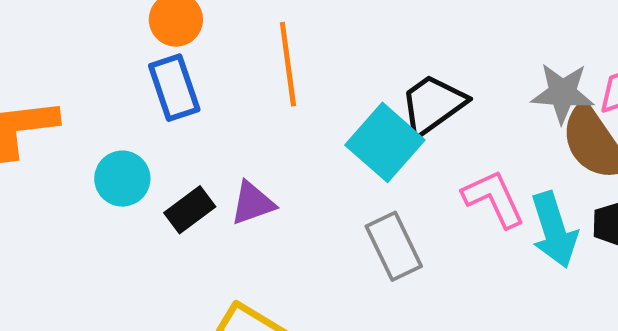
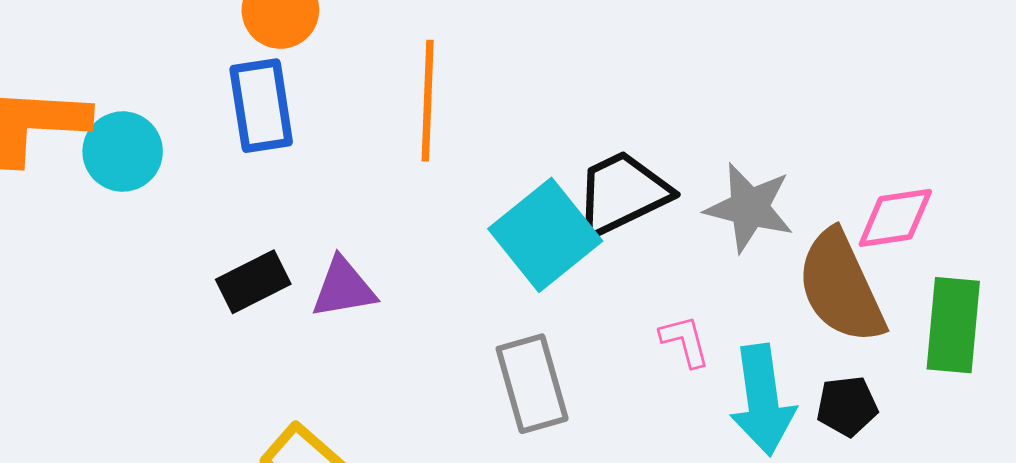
gray star: (562, 93) -> (749, 208), moved
cyan circle: (122, 179) -> (123, 152), moved
pink L-shape: (494, 199) -> (685, 341), size x0.6

